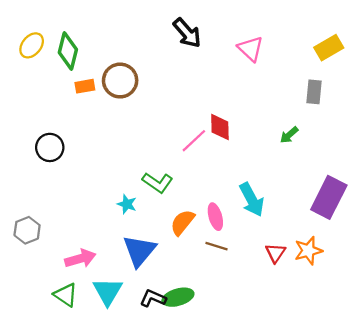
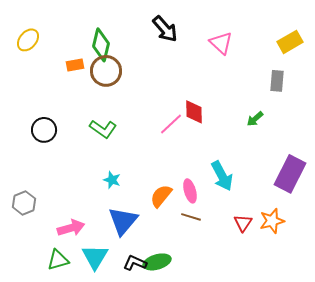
green diamond: (68, 51) -> (101, 45), moved
orange rectangle: (85, 86) -> (75, 65), moved
green L-shape: (158, 183) -> (103, 129), moved
green triangle: (66, 295) -> (58, 260), turned -50

